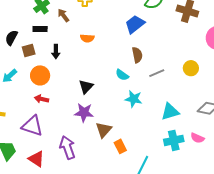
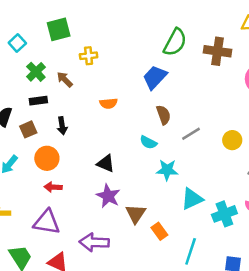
orange semicircle: (87, 38) -> (108, 103), moved
yellow circle: (191, 68) -> (232, 140), moved
black triangle: (86, 87) -> (106, 163), turned -42
cyan triangle: (170, 112) -> (192, 199), moved
purple star: (84, 113) -> (108, 196), turned 30
purple arrow: (67, 147) -> (94, 242), turned -60

